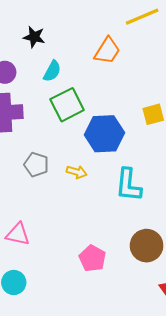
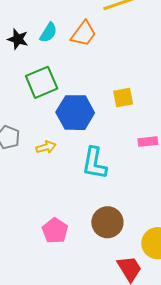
black star: (34, 37) -> (18, 39), moved
cyan semicircle: (52, 71) -> (48, 33), moved
yellow arrow: (77, 172) -> (46, 147), turned -36

